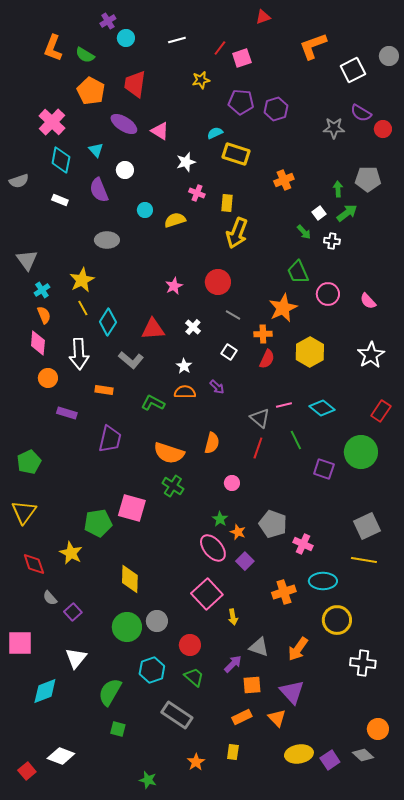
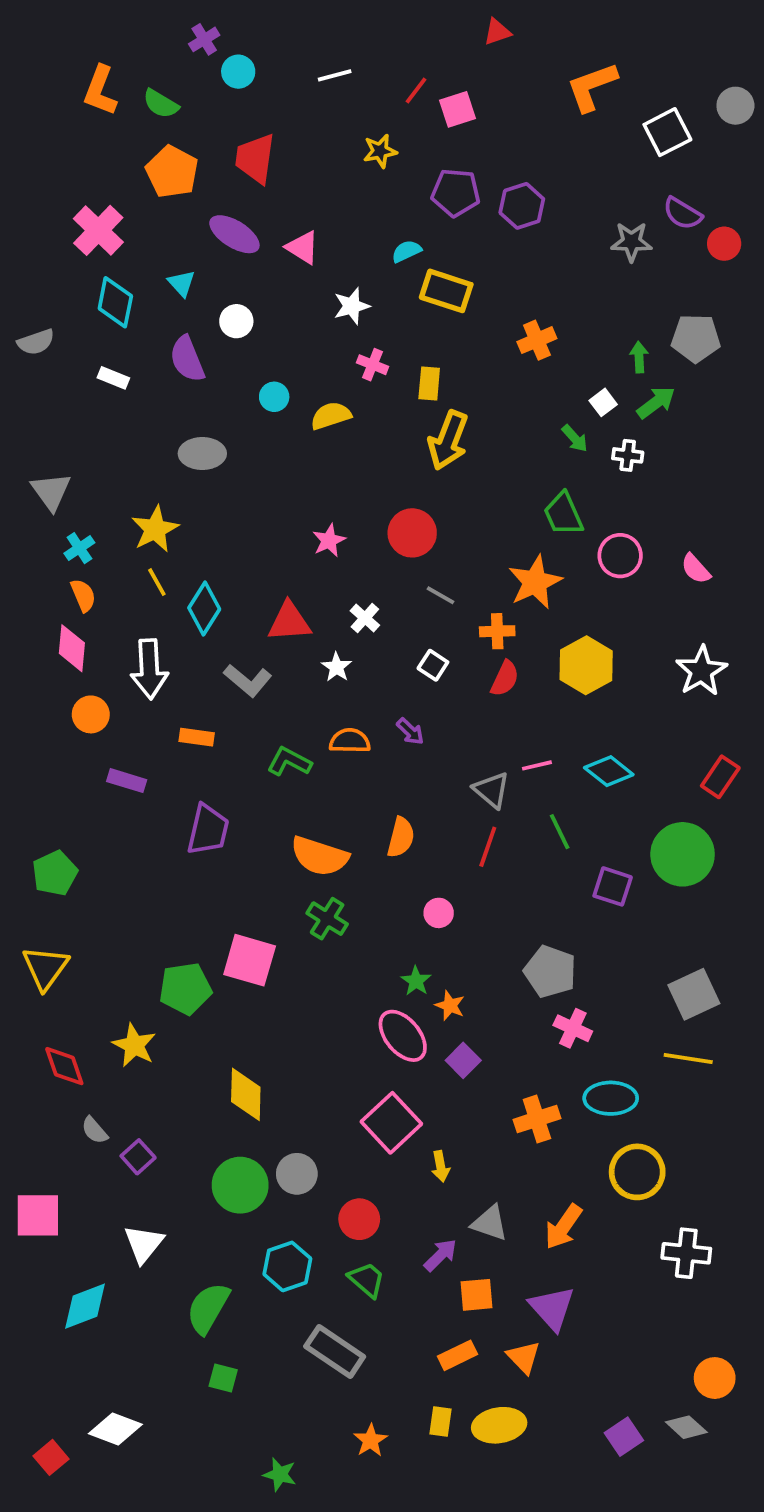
white star: (184, 366) -> (337, 667), moved
gray pentagon: (273, 524) -> (550, 972), moved
yellow ellipse: (299, 754) -> (499, 1425), moved

